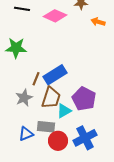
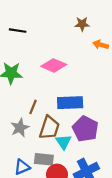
pink diamond: (55, 16) -> (54, 65), moved
blue rectangle: (55, 75) -> (70, 103), moved, turned 30
cyan triangle: (64, 111) -> (64, 142), turned -35

